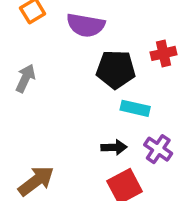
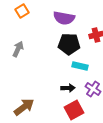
purple semicircle: (86, 25) -> (64, 18), moved

